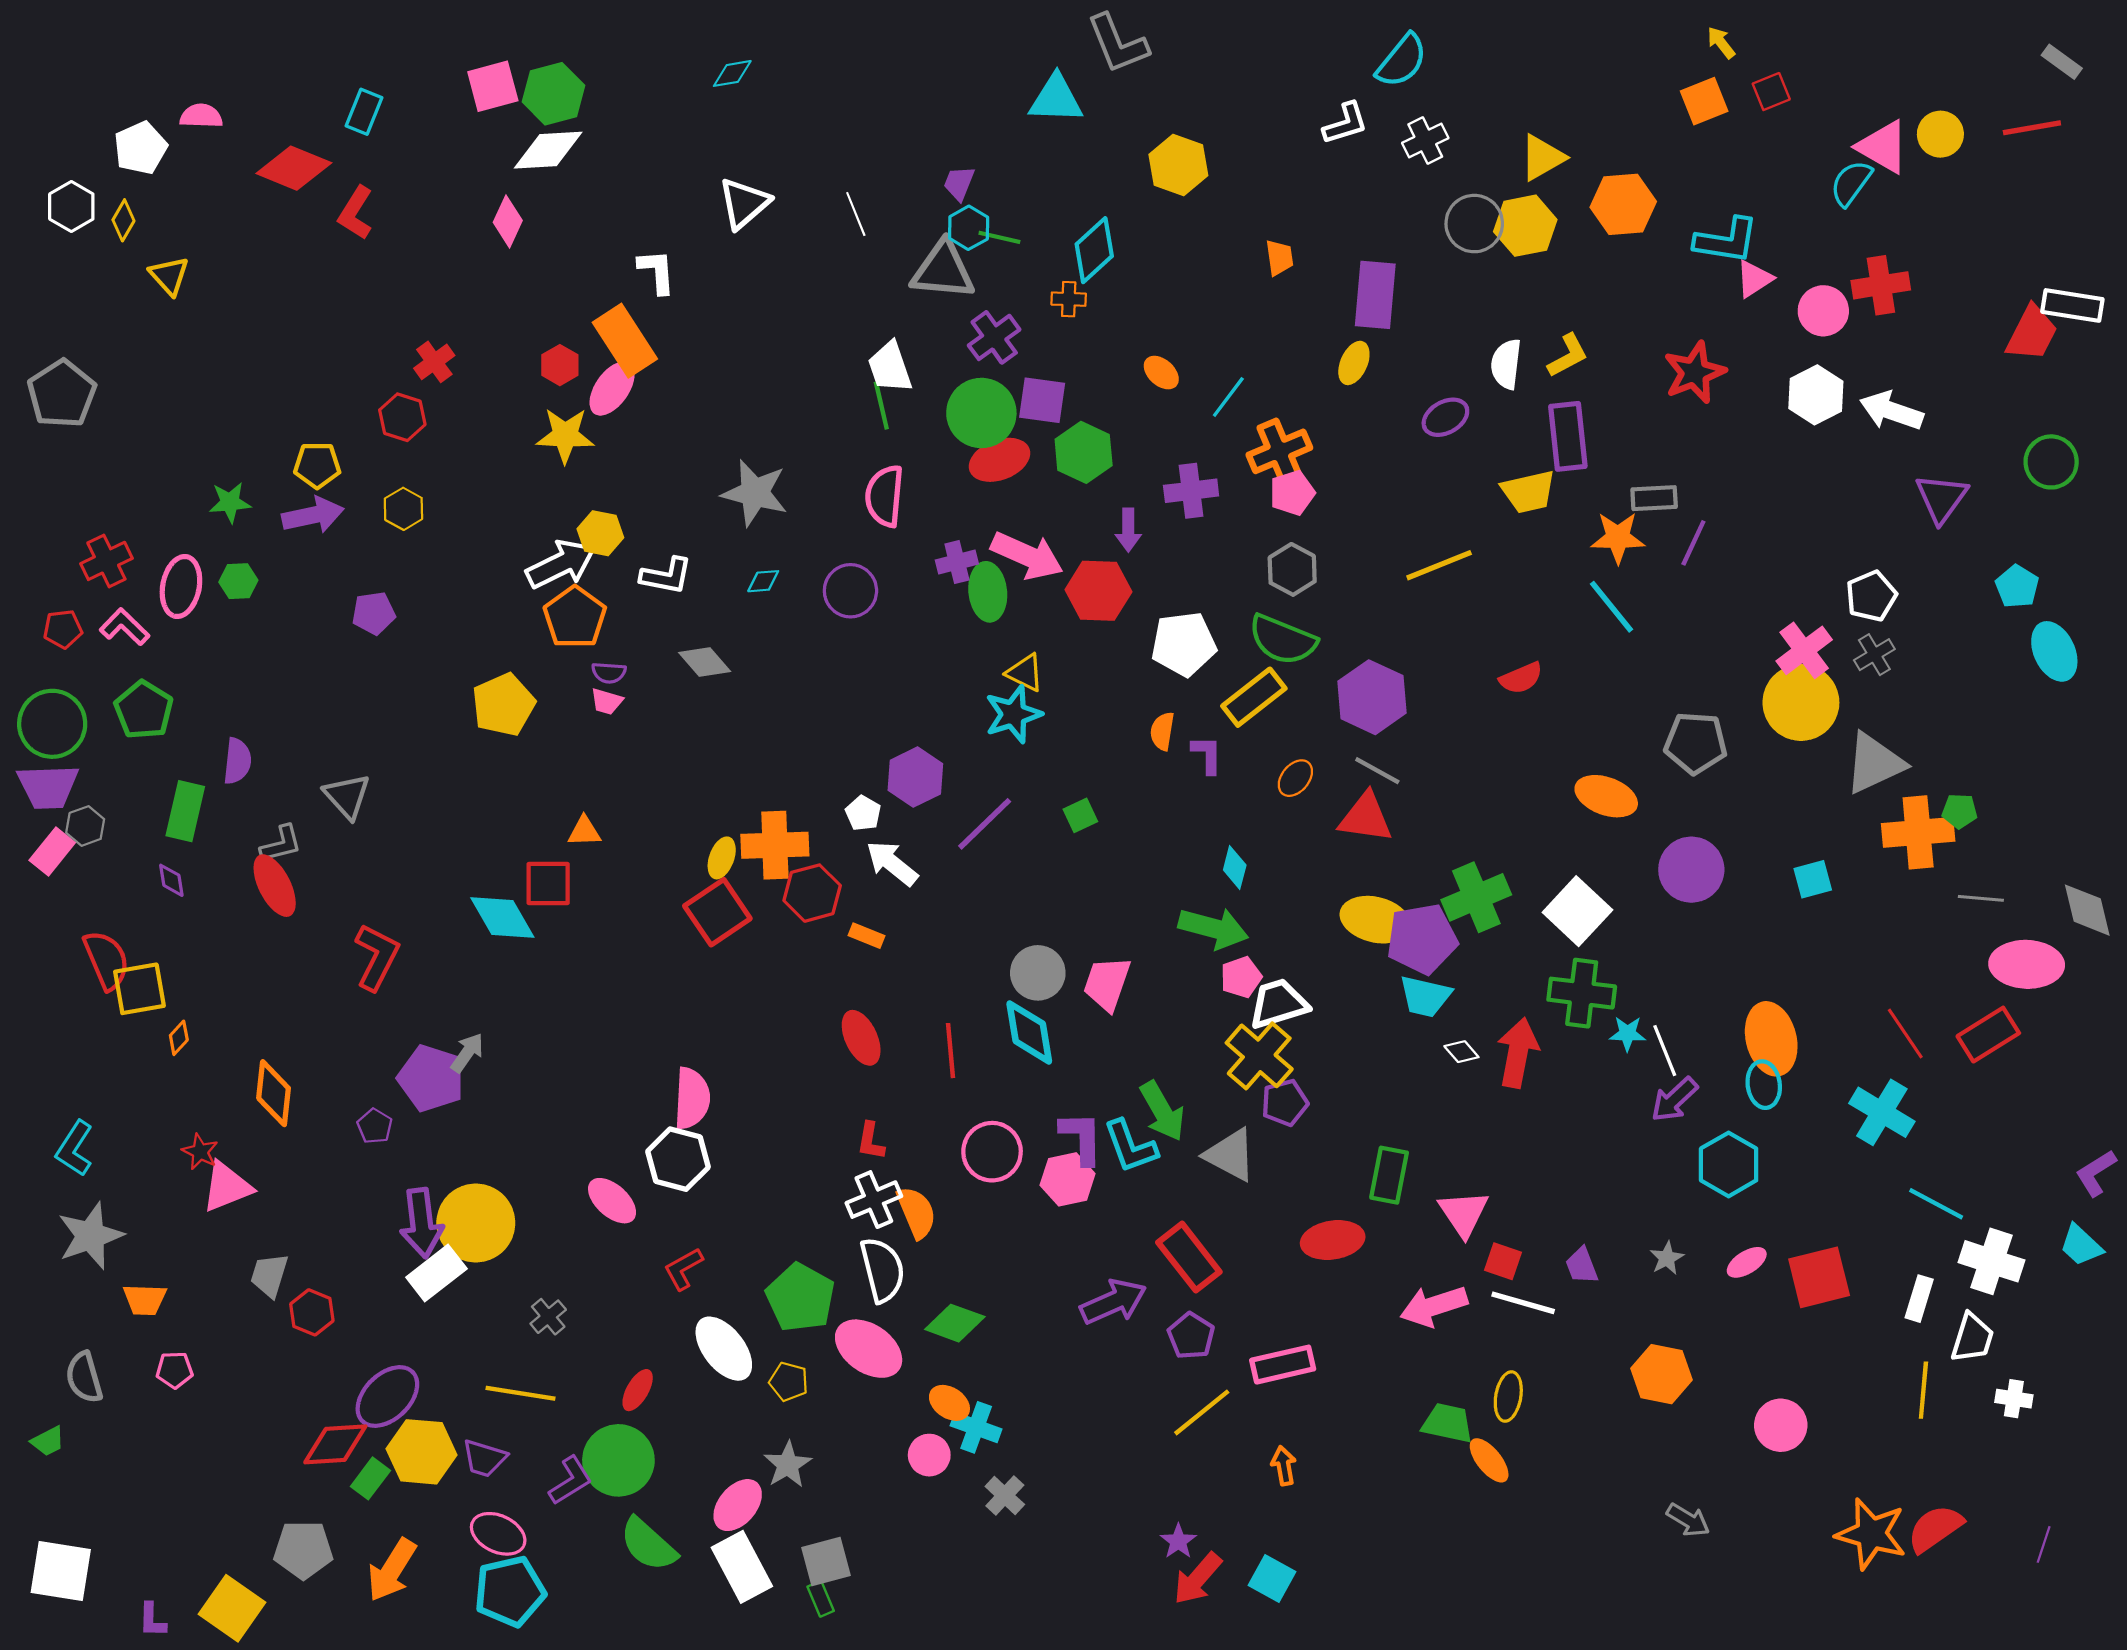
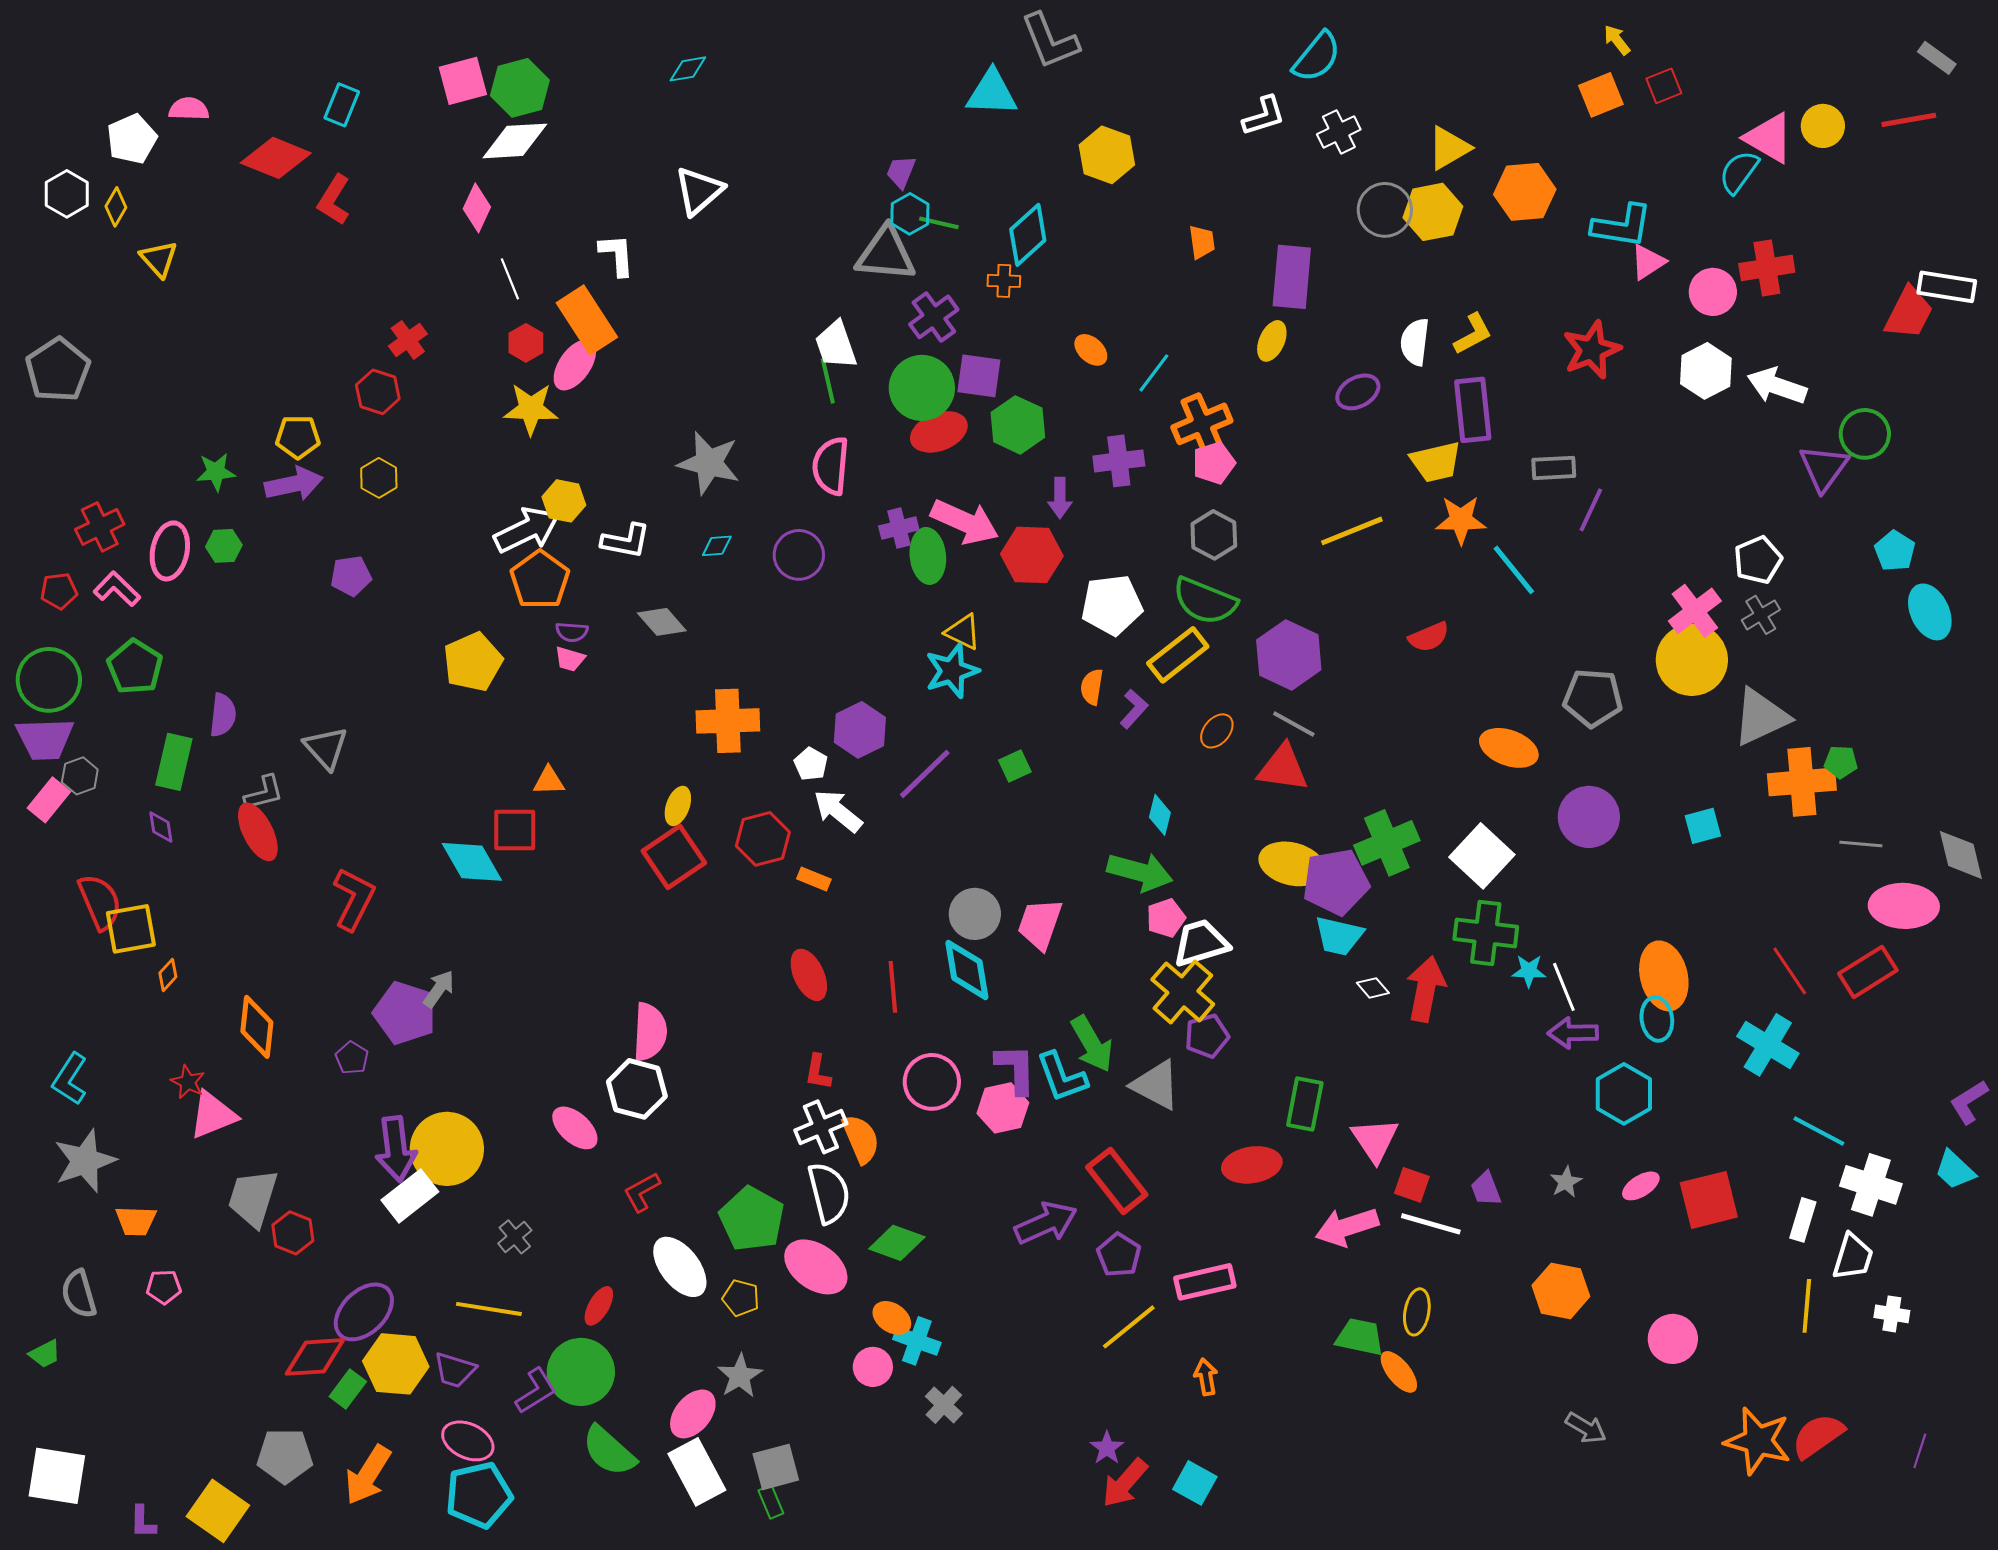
white line: (856, 214) -> (510, 279), moved
green circle: (2051, 462) -> (1865, 434), moved
orange star: (1618, 538) -> (1461, 520), moved
purple L-shape: (1207, 755) -> (1134, 709), turned 42
orange cross: (775, 845) -> (728, 721), moved
purple arrow: (1674, 1100) -> (1573, 1033), turned 42
gray trapezoid: (269, 1275) -> (253, 1198), size x1.4

